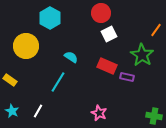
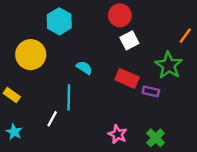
cyan line: (58, 82) -> (69, 97), turned -30
white line: (38, 111) -> (52, 119), moved
green cross: (154, 116) -> (156, 138), moved, turned 35

